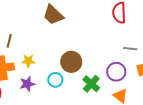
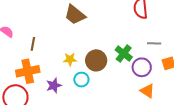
yellow star: (28, 61) -> (70, 59), moved
green cross: (91, 84) -> (124, 54), moved

